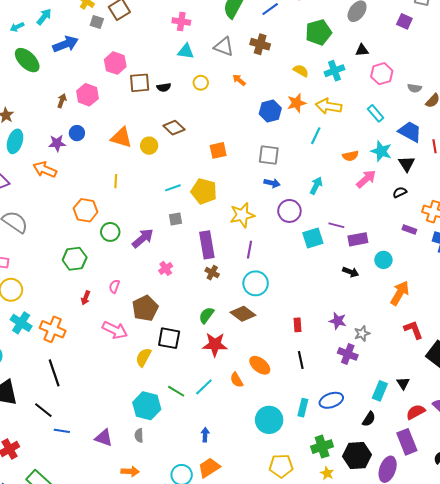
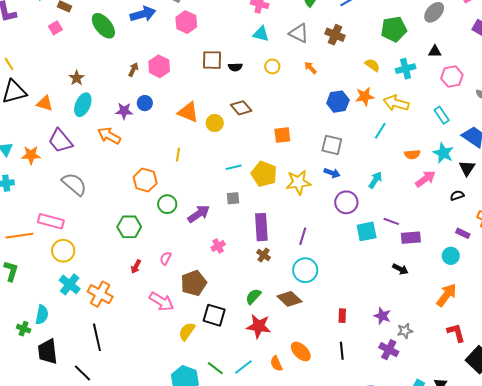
pink hexagon: (115, 63) -> (186, 22), moved
yellow star: (242, 215) -> (298, 182), moved
cyan circle: (383, 260) -> (451, 256), moved

